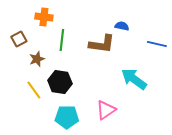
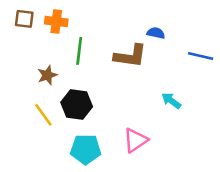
brown square: (19, 39) -> (24, 19), moved, turned 35
cyan arrow: (134, 79) -> (171, 101), size x0.6

